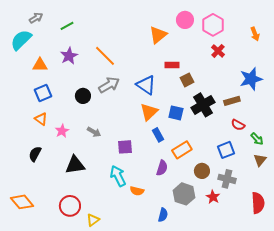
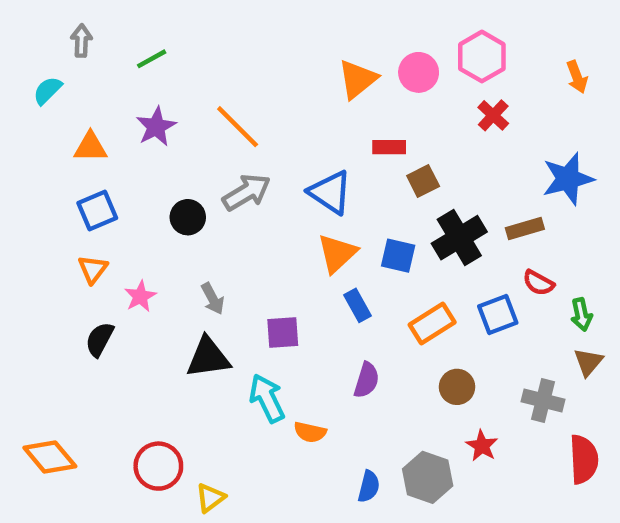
gray arrow: (36, 18) -> (81, 41), turned -56
pink circle: (185, 20) -> (419, 72), moved
cyan semicircle: (21, 40) -> (48, 91), size x0.6
orange triangle: (41, 119) -> (93, 269), turned 32
gray arrow: (94, 132) -> (213, 299), turned 32
green arrow: (257, 139) -> (581, 314), turned 32
orange rectangle: (182, 150) -> (432, 324), moved
blue square: (226, 150) -> (498, 314), moved
black semicircle: (35, 154) -> (100, 339), moved
black triangle: (75, 165) -> (208, 357), moved
gray cross: (227, 179) -> (543, 400), moved
gray hexagon: (184, 194) -> (428, 477), moved

